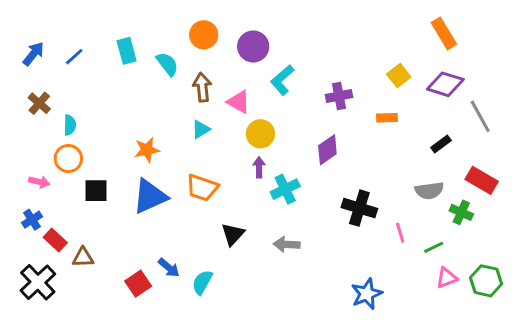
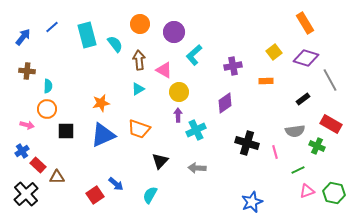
cyan rectangle: (127, 51) -> (87, 35), size x1.4
blue line: (74, 57) -> (52, 27), moved
brown cross: (39, 103) -> (27, 71), turned -35
pink line: (400, 233) -> (275, 152), moved
cyan semicircle: (202, 282) -> (150, 195), moved

